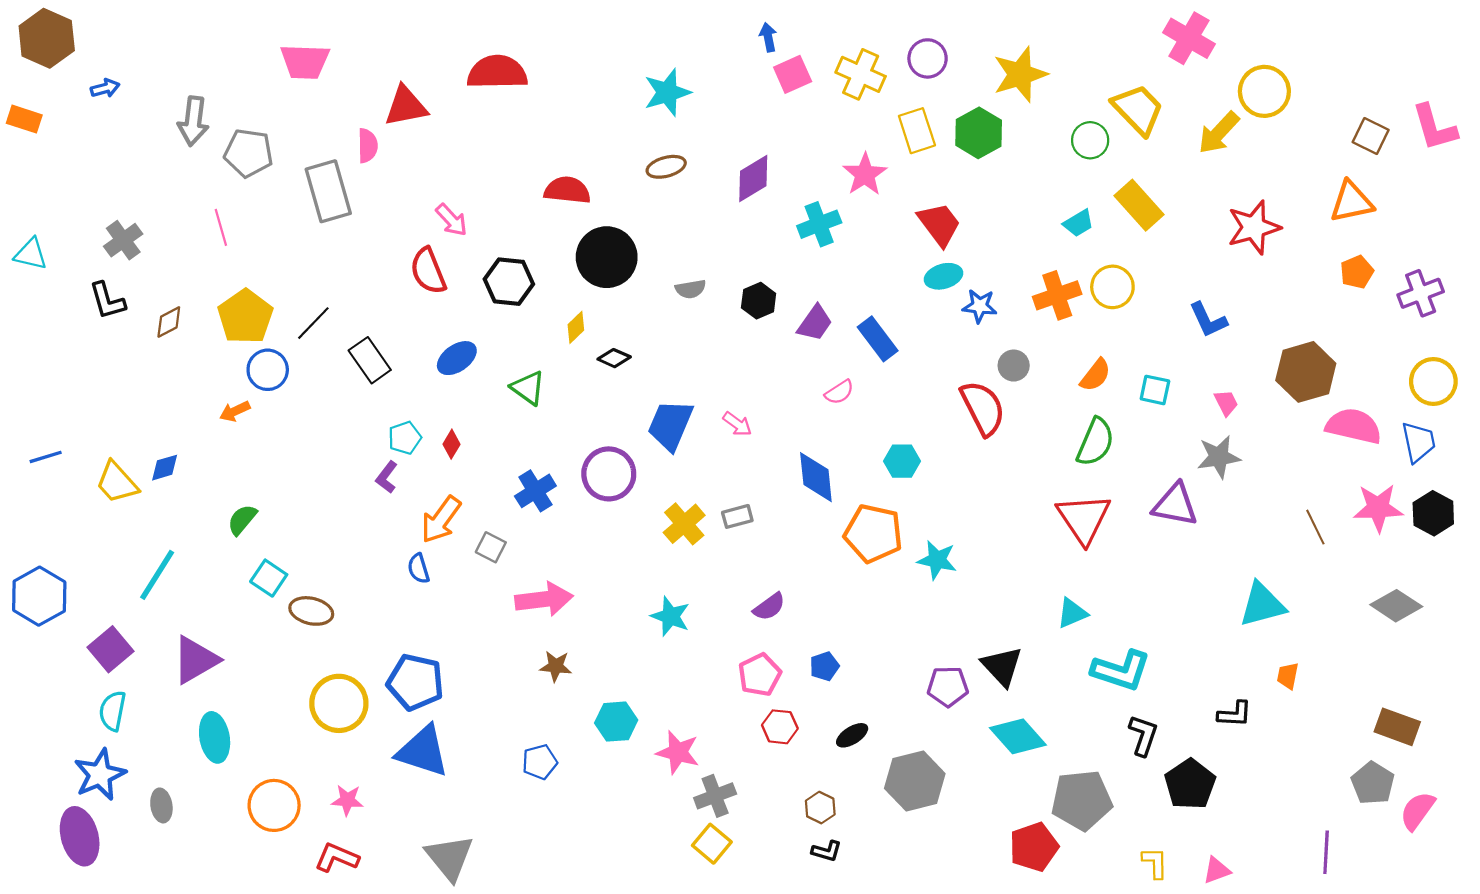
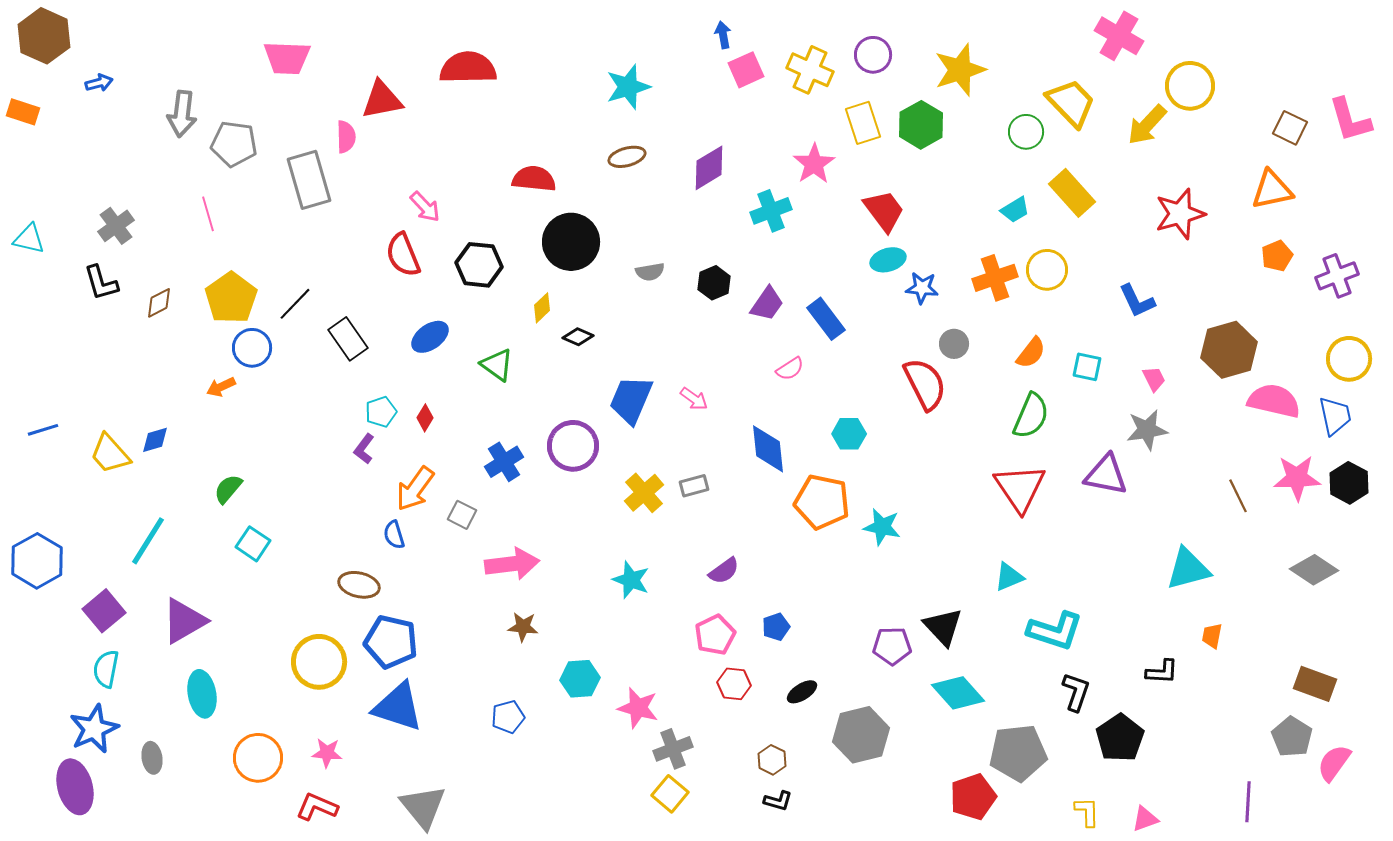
brown ellipse: (311, 611) -> (359, 585), moved

